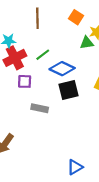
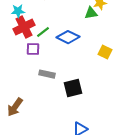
green line: (43, 55) -> (43, 32), moved
black square: (68, 90) -> (73, 88), moved

